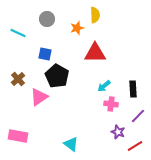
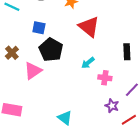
red triangle: (95, 53) -> (89, 27), turned 40
cyan arrow: (104, 86) -> (88, 63), moved
black rectangle: (133, 89) -> (127, 52), moved

